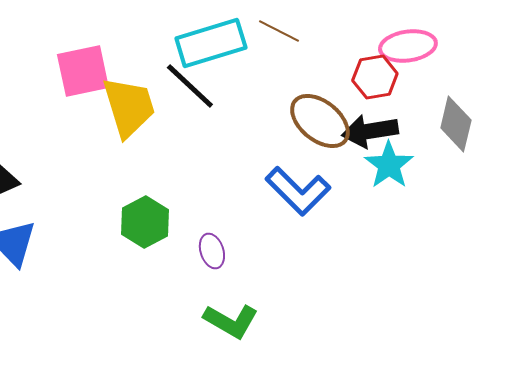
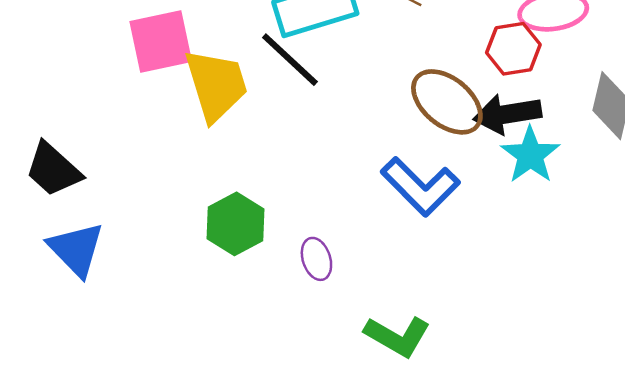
green L-shape: (231, 321) -> (397, 336), moved

